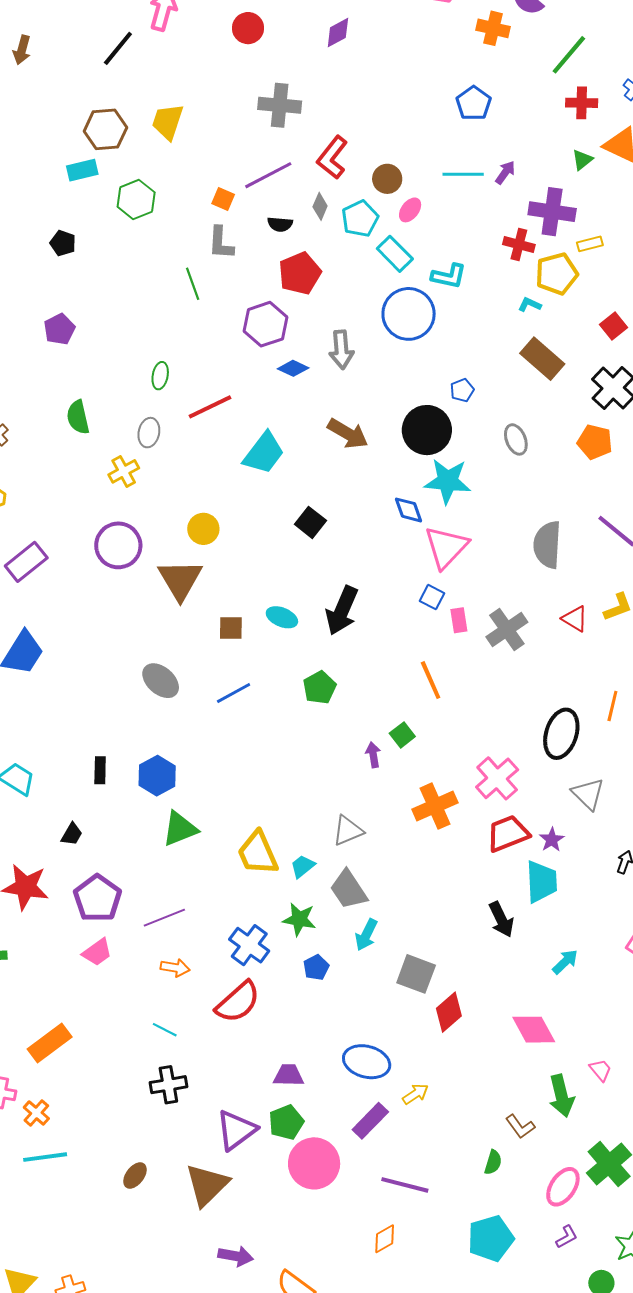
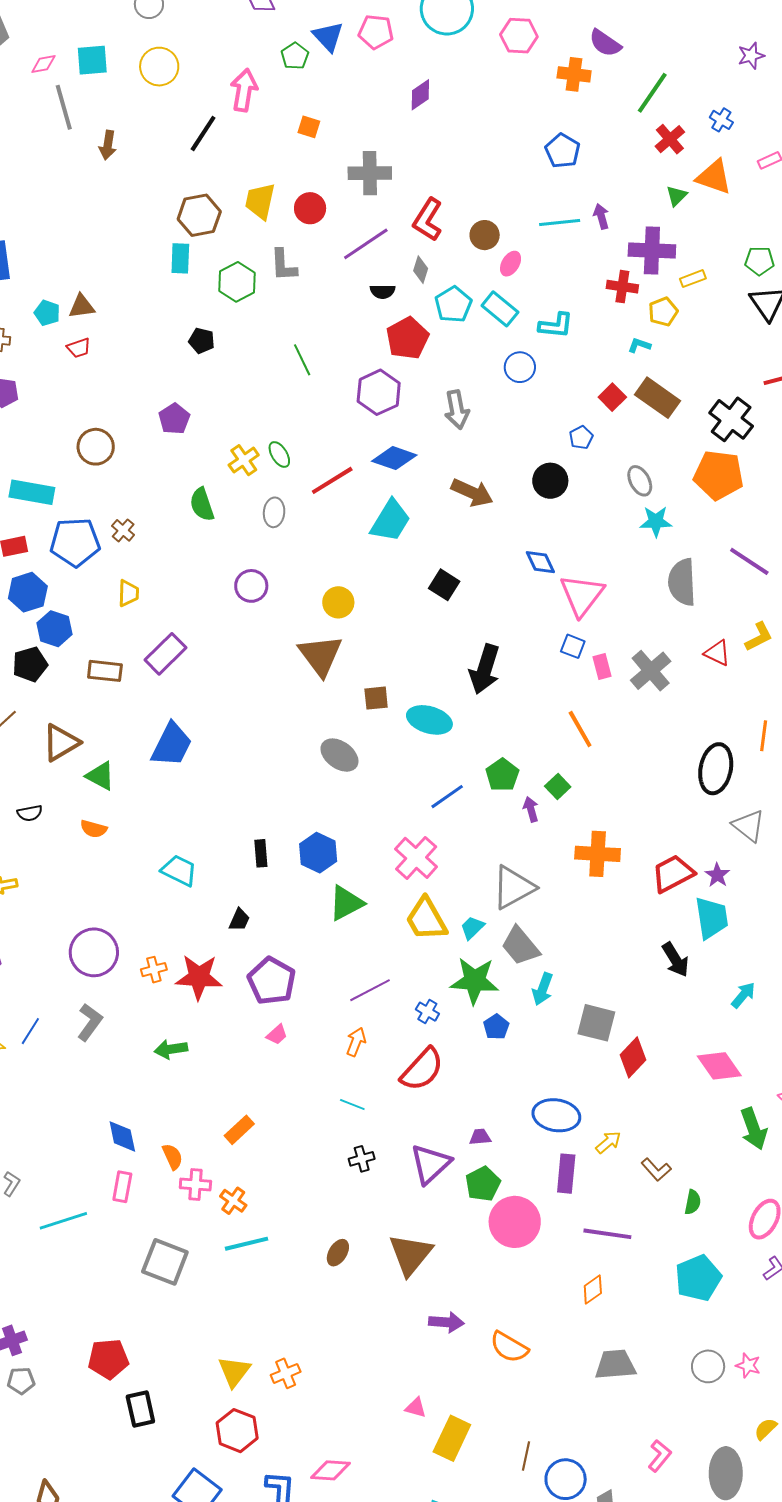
red circle: (248, 28) -> (310, 208), moved
red cross: (582, 103) -> (670, 139), turned -36
cyan rectangle: (82, 170) -> (180, 258), turned -68
purple arrow: (505, 172) -> (601, 216), turned -45
orange square: (223, 199) -> (309, 127), moved
cyan pentagon: (360, 219) -> (453, 304), moved
black pentagon: (63, 243) -> (202, 341), moved
gray L-shape: (221, 243) -> (284, 265), moved
yellow pentagon: (557, 274) -> (663, 312), size x0.7
blue circle: (409, 314) -> (520, 367), size x0.6
red square: (613, 326) -> (612, 397), moved
blue diamond: (293, 368) -> (394, 458), moved, size x1.4
green ellipse: (160, 376) -> (279, 455), turned -36
black circle: (427, 430) -> (550, 481), size x0.7
orange pentagon: (595, 442) -> (719, 475), size x1.4
yellow cross: (124, 471) -> (244, 460), moved
cyan star: (448, 481) -> (656, 521), moved, size x0.7
purple circle: (118, 545) -> (251, 586), moved, size x0.7
cyan ellipse: (282, 617) -> (429, 720), moved, size x1.4
gray ellipse: (161, 681) -> (339, 755), moved
green pentagon: (320, 687) -> (502, 775), moved
blue line: (234, 693) -> (447, 797), moved
pink cross: (497, 778) -> (416, 858), moved
orange cross: (435, 806) -> (598, 854), turned 33
gray triangle: (348, 831) -> (513, 887), size x1.4
purple line: (164, 918) -> (370, 990), moved
green star: (299, 919) -> (475, 981), size x1.4
blue cross: (249, 945) -> (427, 1012), size x0.6
pink trapezoid: (97, 952) -> (277, 1035), size x0.7
orange arrow: (175, 968) -> (356, 1042), turned -72
orange rectangle: (50, 1043) -> (239, 1130), size x0.7
purple trapezoid: (289, 1075) -> (480, 1137), size x0.7
black cross: (168, 1085) -> (362, 1159), size x0.7
purple rectangle: (370, 1121) -> (566, 1174), turned -33
brown L-shape: (520, 1127) -> (656, 1170), moved
purple triangle: (236, 1130) -> (431, 1164), moved

